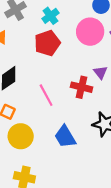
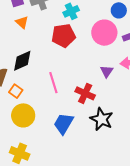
red cross: (82, 87) -> (85, 93), moved
blue trapezoid: (65, 137) -> (63, 124), turned 50

